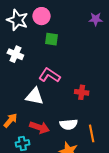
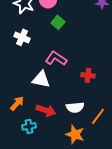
green square: (52, 39) -> (58, 22), turned 32
orange line: (92, 133) -> (98, 116), turned 48

